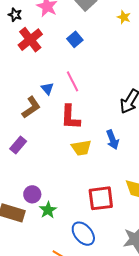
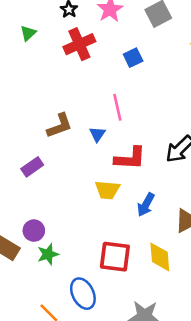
blue triangle: (47, 89) -> (97, 134), moved
red L-shape: (70, 117) -> (130, 158), moved, turned -104
blue arrow: (112, 140) -> (146, 205), moved, turned 36

